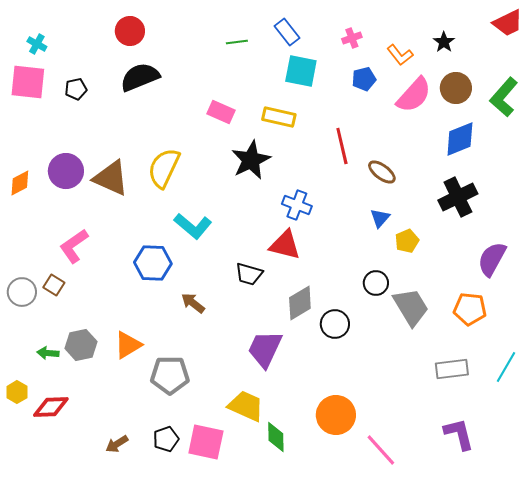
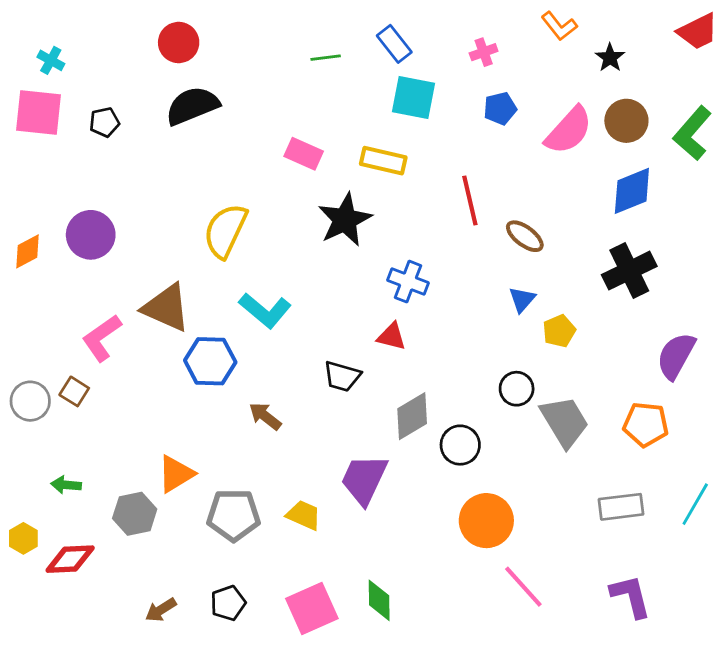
orange L-shape: (400, 55) -> (559, 26), moved
brown triangle: (111, 178) -> (166, 308), moved
red triangle: (285, 245) -> (392, 336), size x0.7
gray hexagon: (81, 345) -> (135, 514), moved
yellow trapezoid: (246, 406) -> (304, 515), moved, size x0.7
orange circle: (336, 415) -> (486, 521), moved
pink square: (206, 442) -> (312, 609), moved, turned -36
pink line: (381, 450) -> (523, 587), moved

